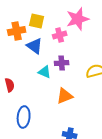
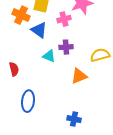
orange cross: (17, 31) -> (21, 15), turned 36
orange triangle: (65, 96) -> (79, 76), moved

